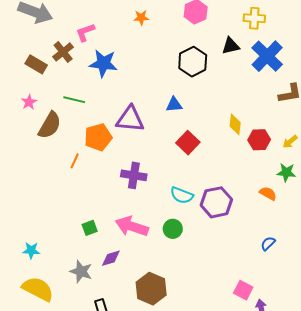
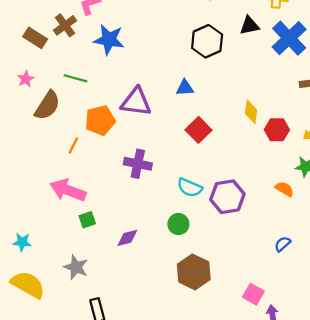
pink arrow: (132, 226) -> (68, 190), moved
purple diamond: (111, 258) -> (127, 238), moved
brown hexagon: (151, 289) -> (194, 272), moved

